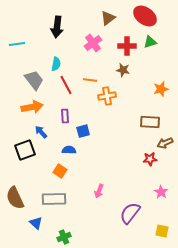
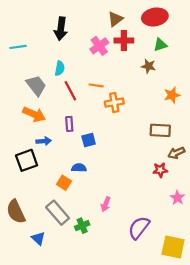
red ellipse: (145, 16) -> (155, 17), turned -45
red cross: (127, 46) -> (124, 41), moved
brown star: (123, 70) -> (148, 66), moved
orange arrow: (32, 107) -> (34, 114), turned 35
blue arrow: (41, 132) -> (44, 141), turned 128
blue semicircle: (69, 150) -> (79, 168), moved
pink star: (161, 192) -> (177, 198), moved
gray rectangle: (54, 199) -> (58, 213), turned 50
yellow square: (162, 231) -> (173, 247), size x1.6
green cross: (64, 237) -> (82, 226), moved

